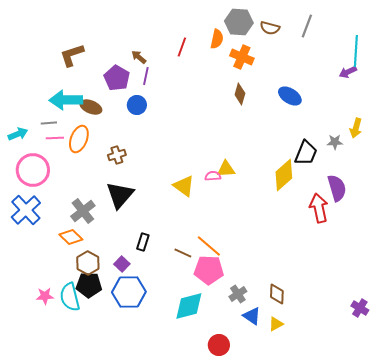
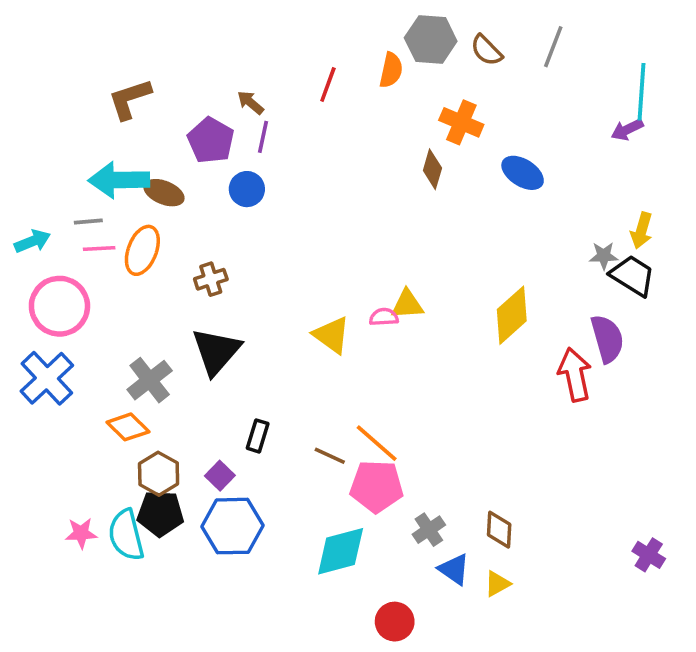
brown semicircle: (270, 28) -> (487, 50), turned 30
orange cross: (242, 57) -> (461, 122), moved
black trapezoid: (306, 153) -> (632, 276), moved, turned -80

